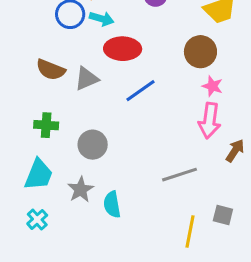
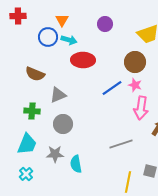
gray triangle: (87, 79) -> (58, 95), moved
pink star: (212, 86) -> (135, 85), moved
blue line: (141, 91) -> (112, 88), moved
gray star: (81, 190) -> (55, 154), turned 30

